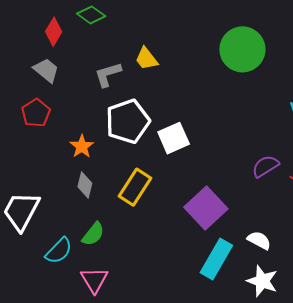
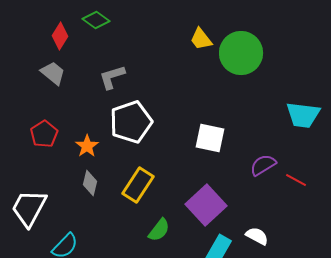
yellow trapezoid: (146, 59) -> (201, 39), moved
red pentagon: (36, 113) -> (44, 134), moved
white square: (174, 138) -> (210, 138), moved, turned 36
green semicircle: (93, 234) -> (159, 230), moved

